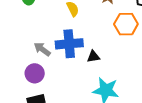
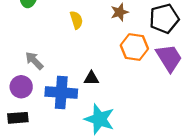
blue cross: (69, 44) -> (61, 93), moved

